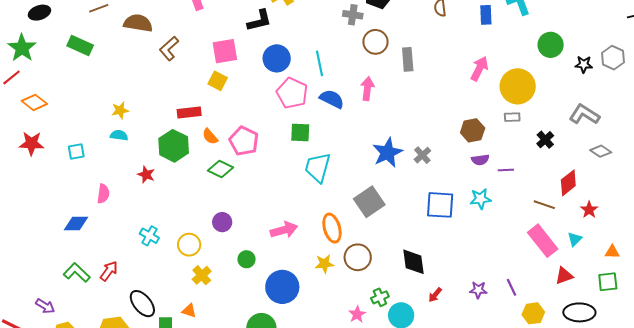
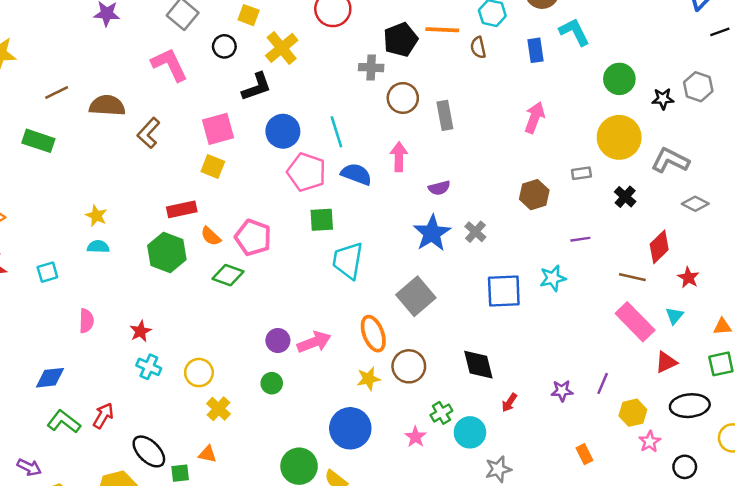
yellow circle: (518, 86) -> (619, 137), moved
yellow star: (120, 110) -> (96, 216), turned -30
purple semicircle: (480, 160) -> (439, 188), moved
red star: (146, 175) -> (141, 331), moved, turned 30
purple circle: (222, 222) -> (278, 341), moved
blue diamond: (76, 223) -> (50, 378), moved
blue circle: (282, 287) -> (350, 428), moved
purple line: (511, 287) -> (603, 383), turned 54

